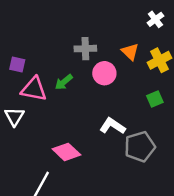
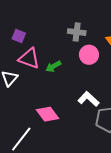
green arrow: (64, 82) -> (53, 66), moved

